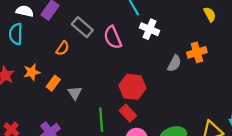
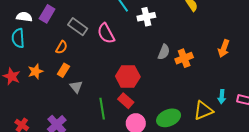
white cross: (149, 29) -> (146, 17), moved, turned -30
orange cross: (197, 52) -> (184, 58), moved
orange rectangle: (53, 83) -> (63, 70), moved

